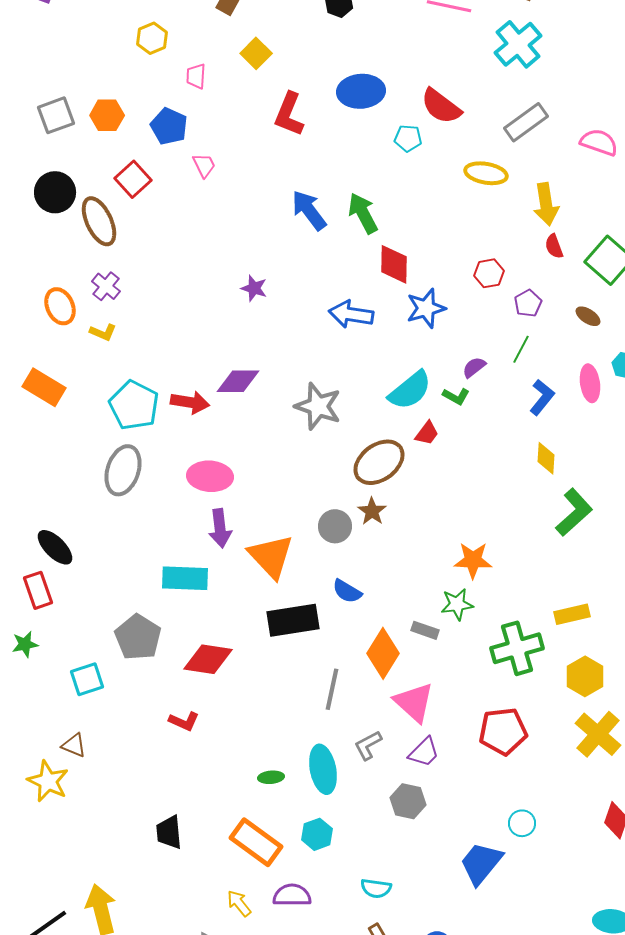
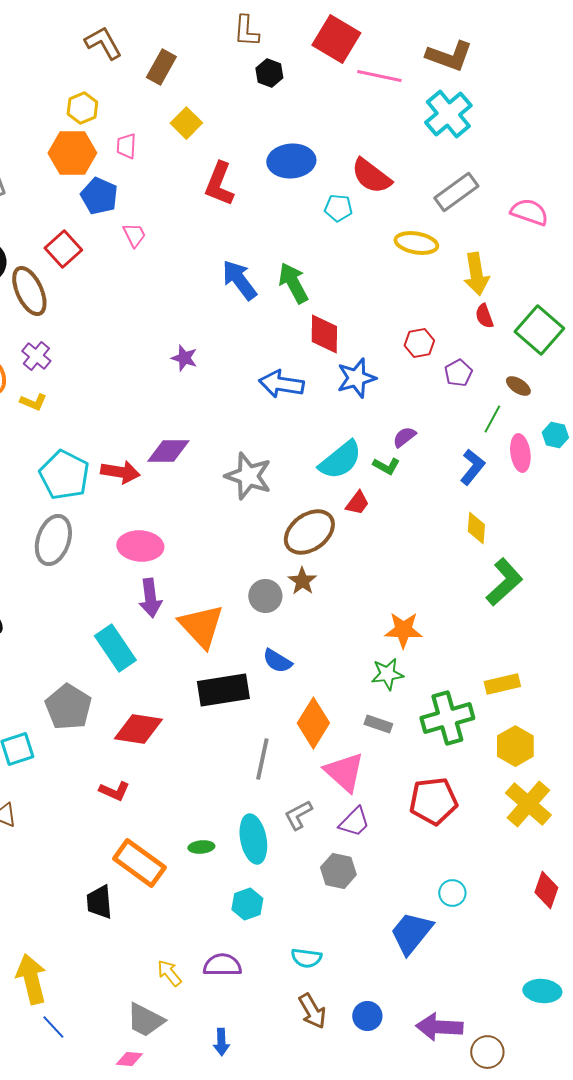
orange hexagon: (107, 115) -> (72, 153), moved, size x1.4
green line: (521, 349) -> (492, 419), moved
cyan rectangle: (185, 578) -> (115, 648), turned 54
gray rectangle: (425, 630) -> (378, 724), moved
orange rectangle: (256, 842) -> (139, 863), moved

